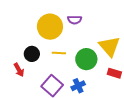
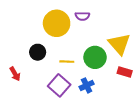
yellow line: (59, 53) -> (67, 62), moved
red arrow: (19, 70) -> (15, 74), moved

